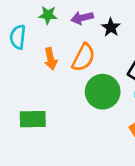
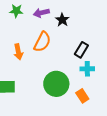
orange arrow: (51, 59) -> (18, 52), moved
green circle: (103, 92) -> (56, 84), moved

